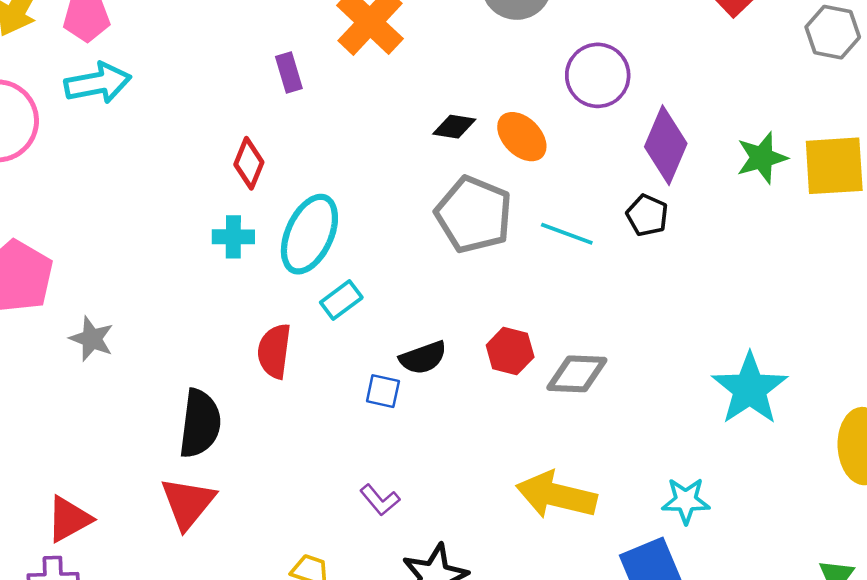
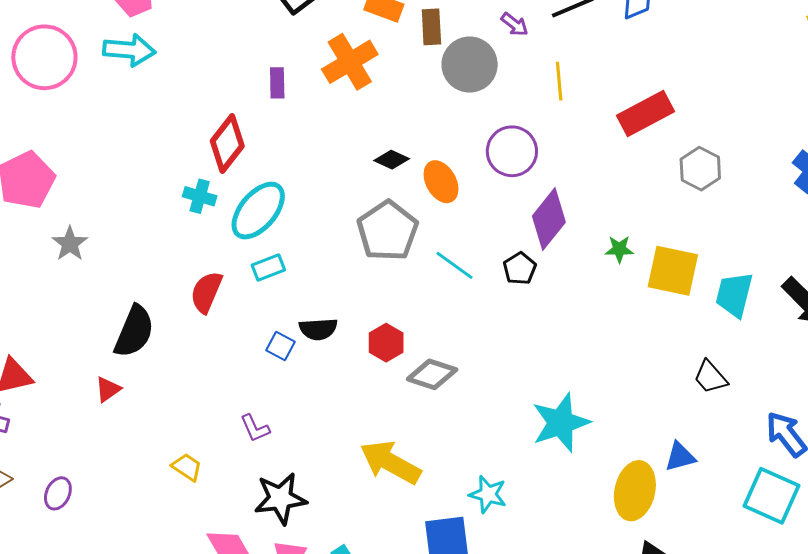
green star: (762, 158) -> (619, 249), size x0.7
red diamond: (249, 163) -> (227, 144), size x1.4
red triangle: (188, 503) -> (108, 389), size x0.6

